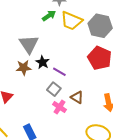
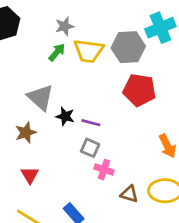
brown star: (24, 68) -> (26, 133), moved
brown triangle: (77, 97) -> (129, 194), moved

